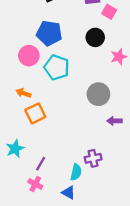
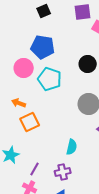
black circle: (95, 37) -> (88, 64), moved
purple cross: (93, 158) -> (63, 172), moved
cyan semicircle: (76, 172) -> (72, 147), moved

